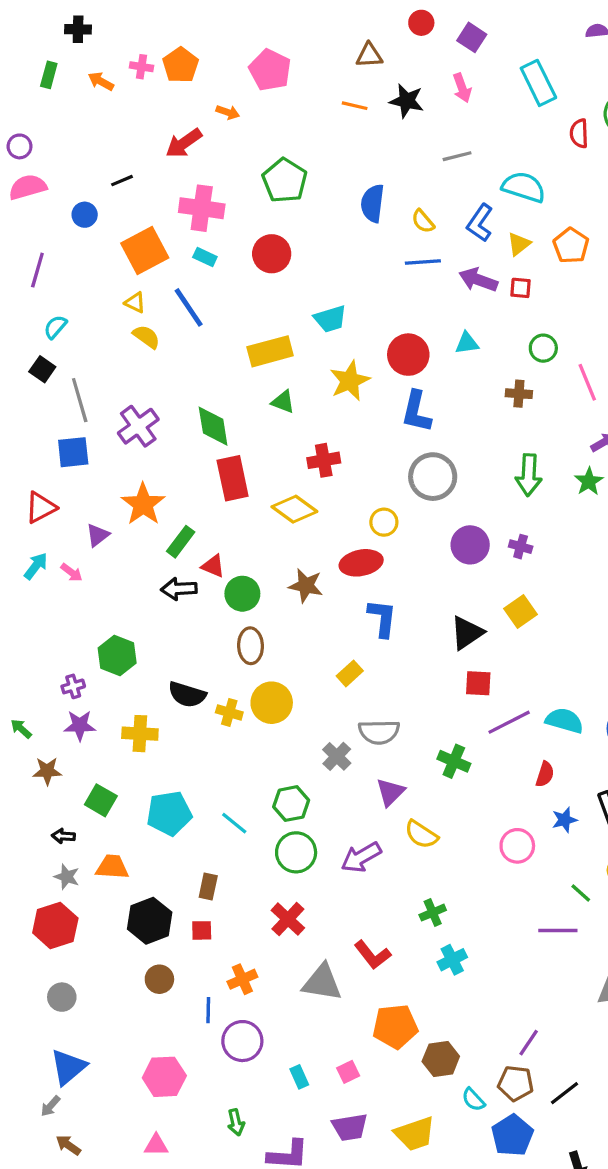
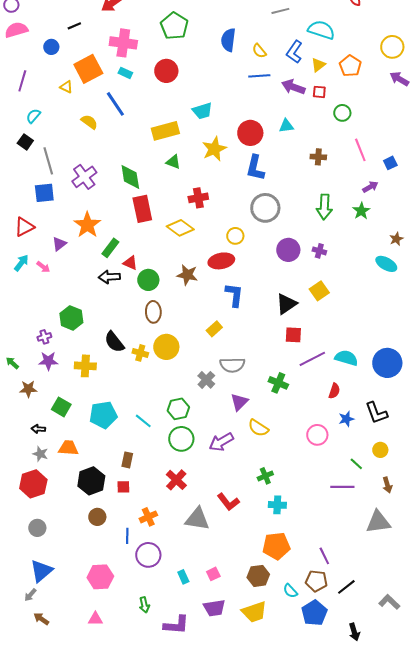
yellow triangle: (135, 303) -> (66, 87), moved
green circle: (543, 348) -> (342, 113), moved
black semicircle: (187, 695) -> (114, 342), turned 35
cyan cross: (452, 960) -> (277, 505), turned 30
orange pentagon: (395, 1026) -> (276, 546), moved
purple line: (529, 1043) -> (324, 556), turned -60
brown hexagon: (441, 1059) -> (258, 576), moved

